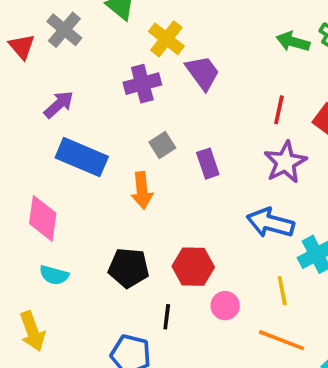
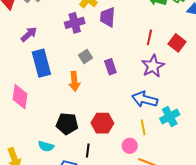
purple trapezoid: (203, 73) -> (108, 17), turned -140
blue rectangle: (82, 157) -> (41, 63), turned 52
cyan semicircle: (54, 275) -> (46, 146), moved
yellow line: (282, 291) -> (143, 127), moved
pink circle: (225, 306) -> (130, 146), moved

